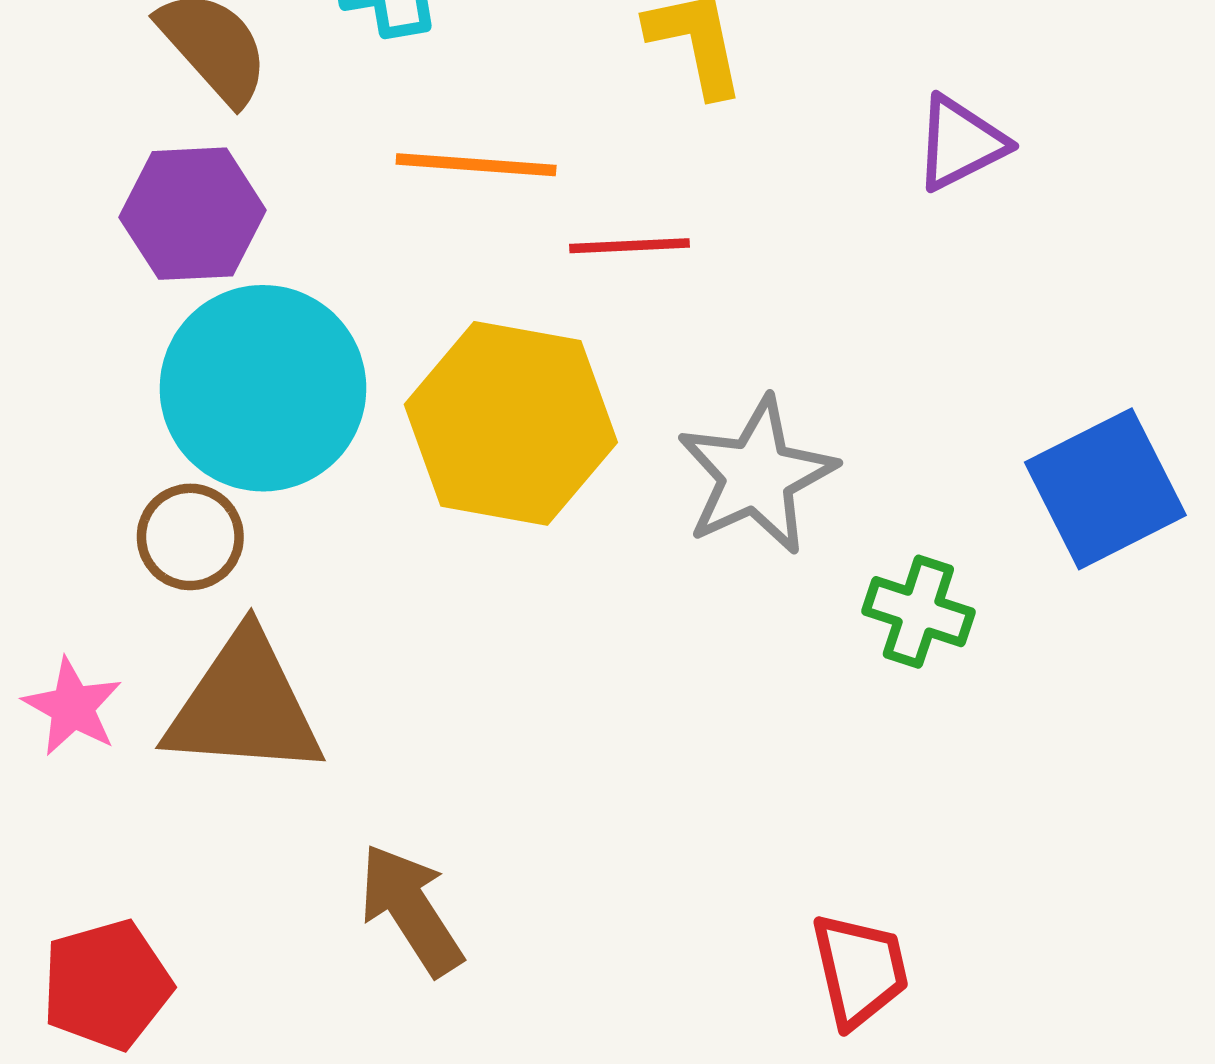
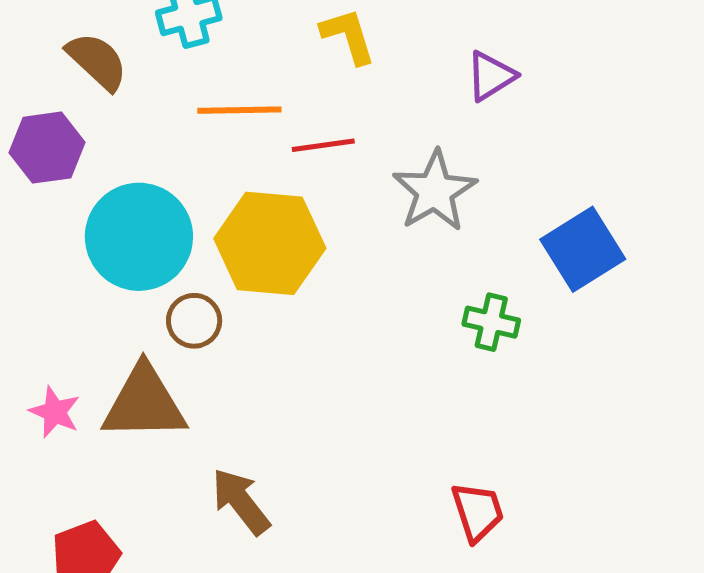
purple hexagon: (193, 214) -> (47, 148), moved
gray star: (757, 476) -> (435, 191), moved
brown circle: (190, 537) -> (194, 321), moved

